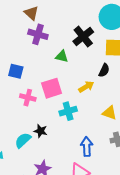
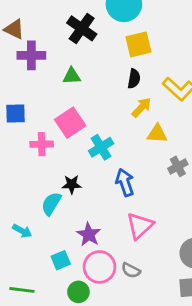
black cross: (83, 37) -> (82, 28), moved
yellow arrow: (86, 87) -> (141, 107), moved
blue arrow: (87, 147) -> (125, 182), moved

